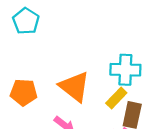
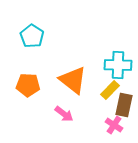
cyan pentagon: (26, 21) -> (32, 36), moved

